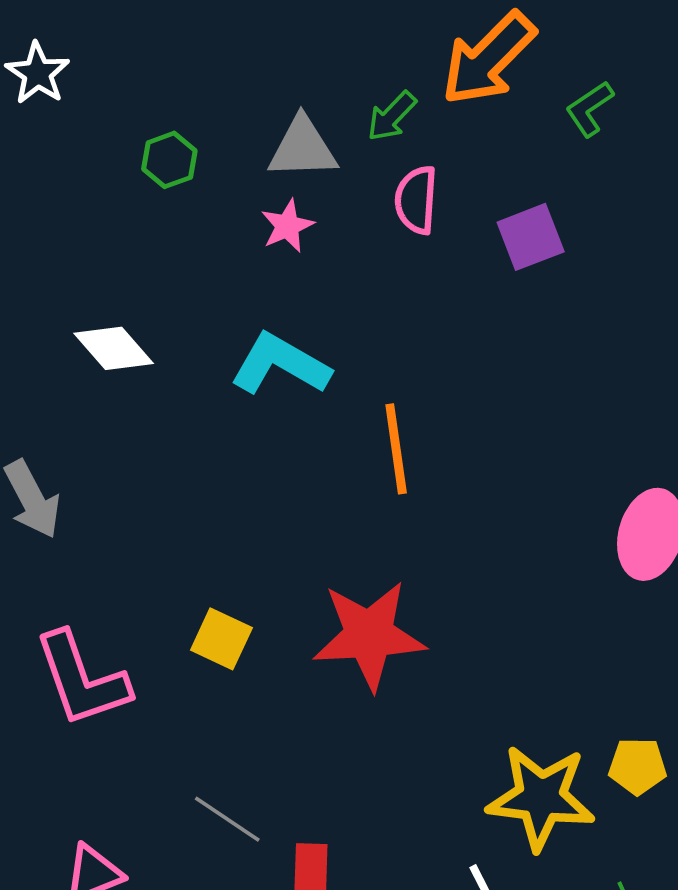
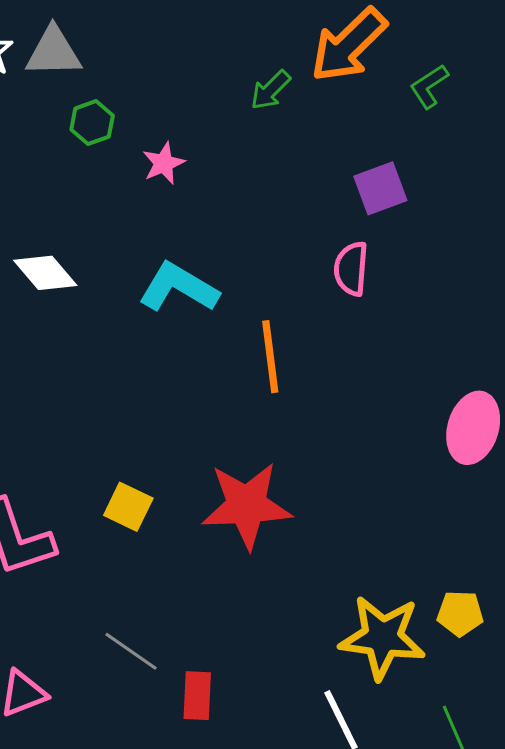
gray triangle: (303, 148) -> (54, 52), moved
pink semicircle: (416, 200) -> (351, 269), moved
pink star: (287, 226) -> (164, 163), moved

